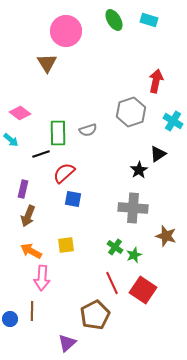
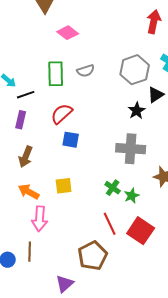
gray hexagon: (131, 112) -> (135, 70), moved
pink diamond: (20, 113) -> (68, 33), moved
black line: (41, 154) -> (26, 95), moved
purple rectangle: (23, 189) -> (21, 120), moved

